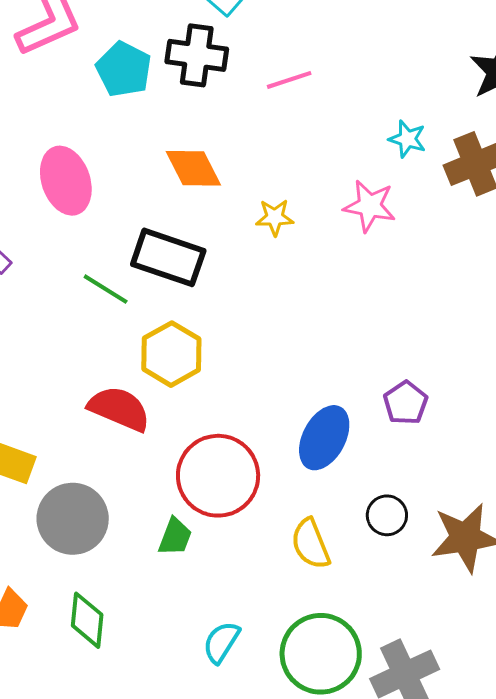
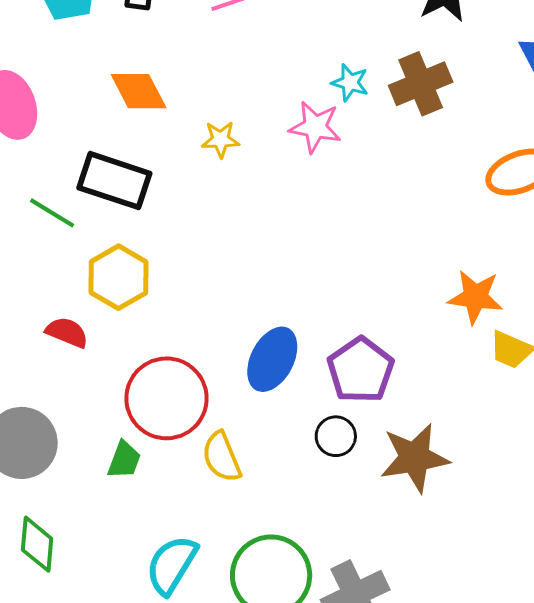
cyan star: (407, 139) -> (350, 83), moved
purple pentagon: (406, 403) -> (361, 370), moved, size x1.5
red semicircle: (119, 409) -> (67, 332), size x0.7
yellow semicircle: (311, 544) -> (222, 457), moved
cyan semicircle: (221, 642) -> (172, 565), size x1.4

